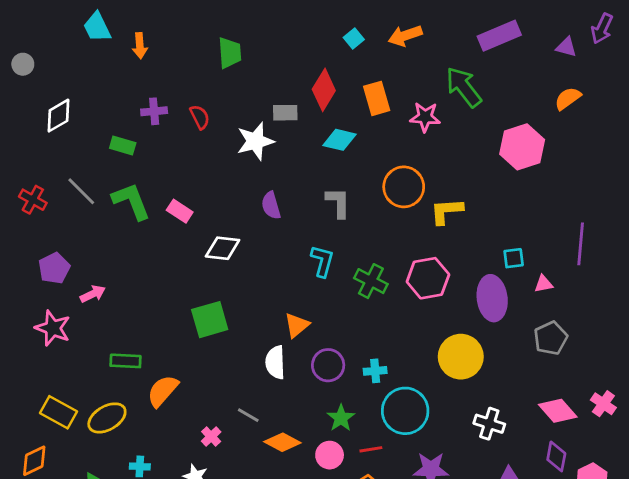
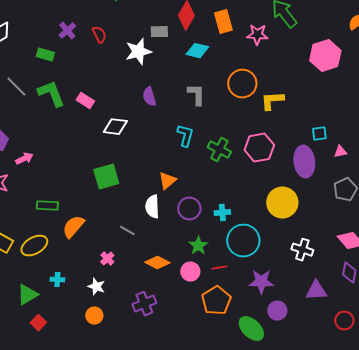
purple cross: (154, 111) -> (67, 31), turned -36
gray line: (248, 415) -> (127, 231), moved

